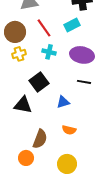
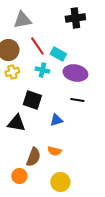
cyan rectangle: (72, 25) -> (58, 54), moved, turned 56
black square: (39, 82) -> (32, 100), turned -36
orange semicircle: (69, 130) -> (54, 151), moved

